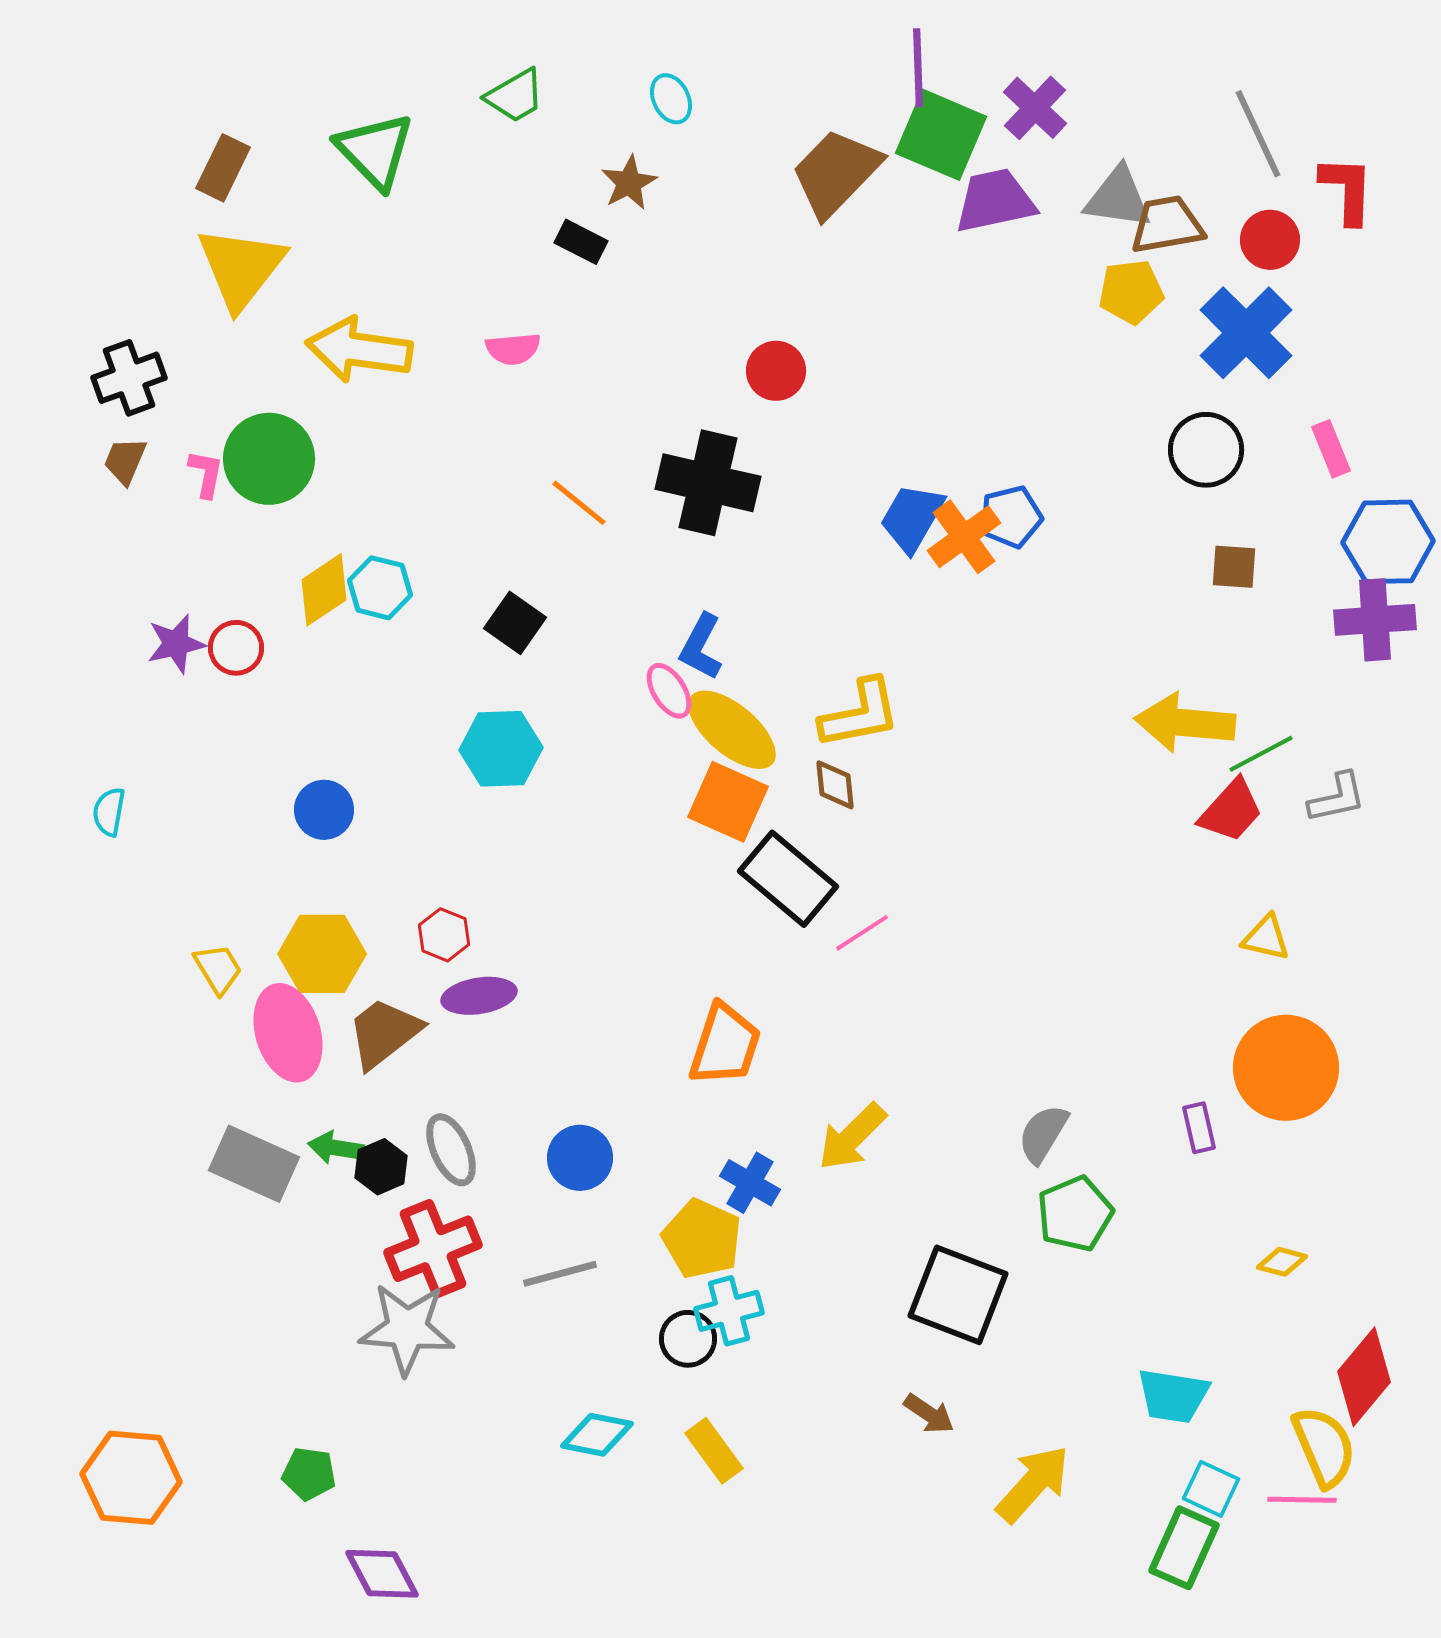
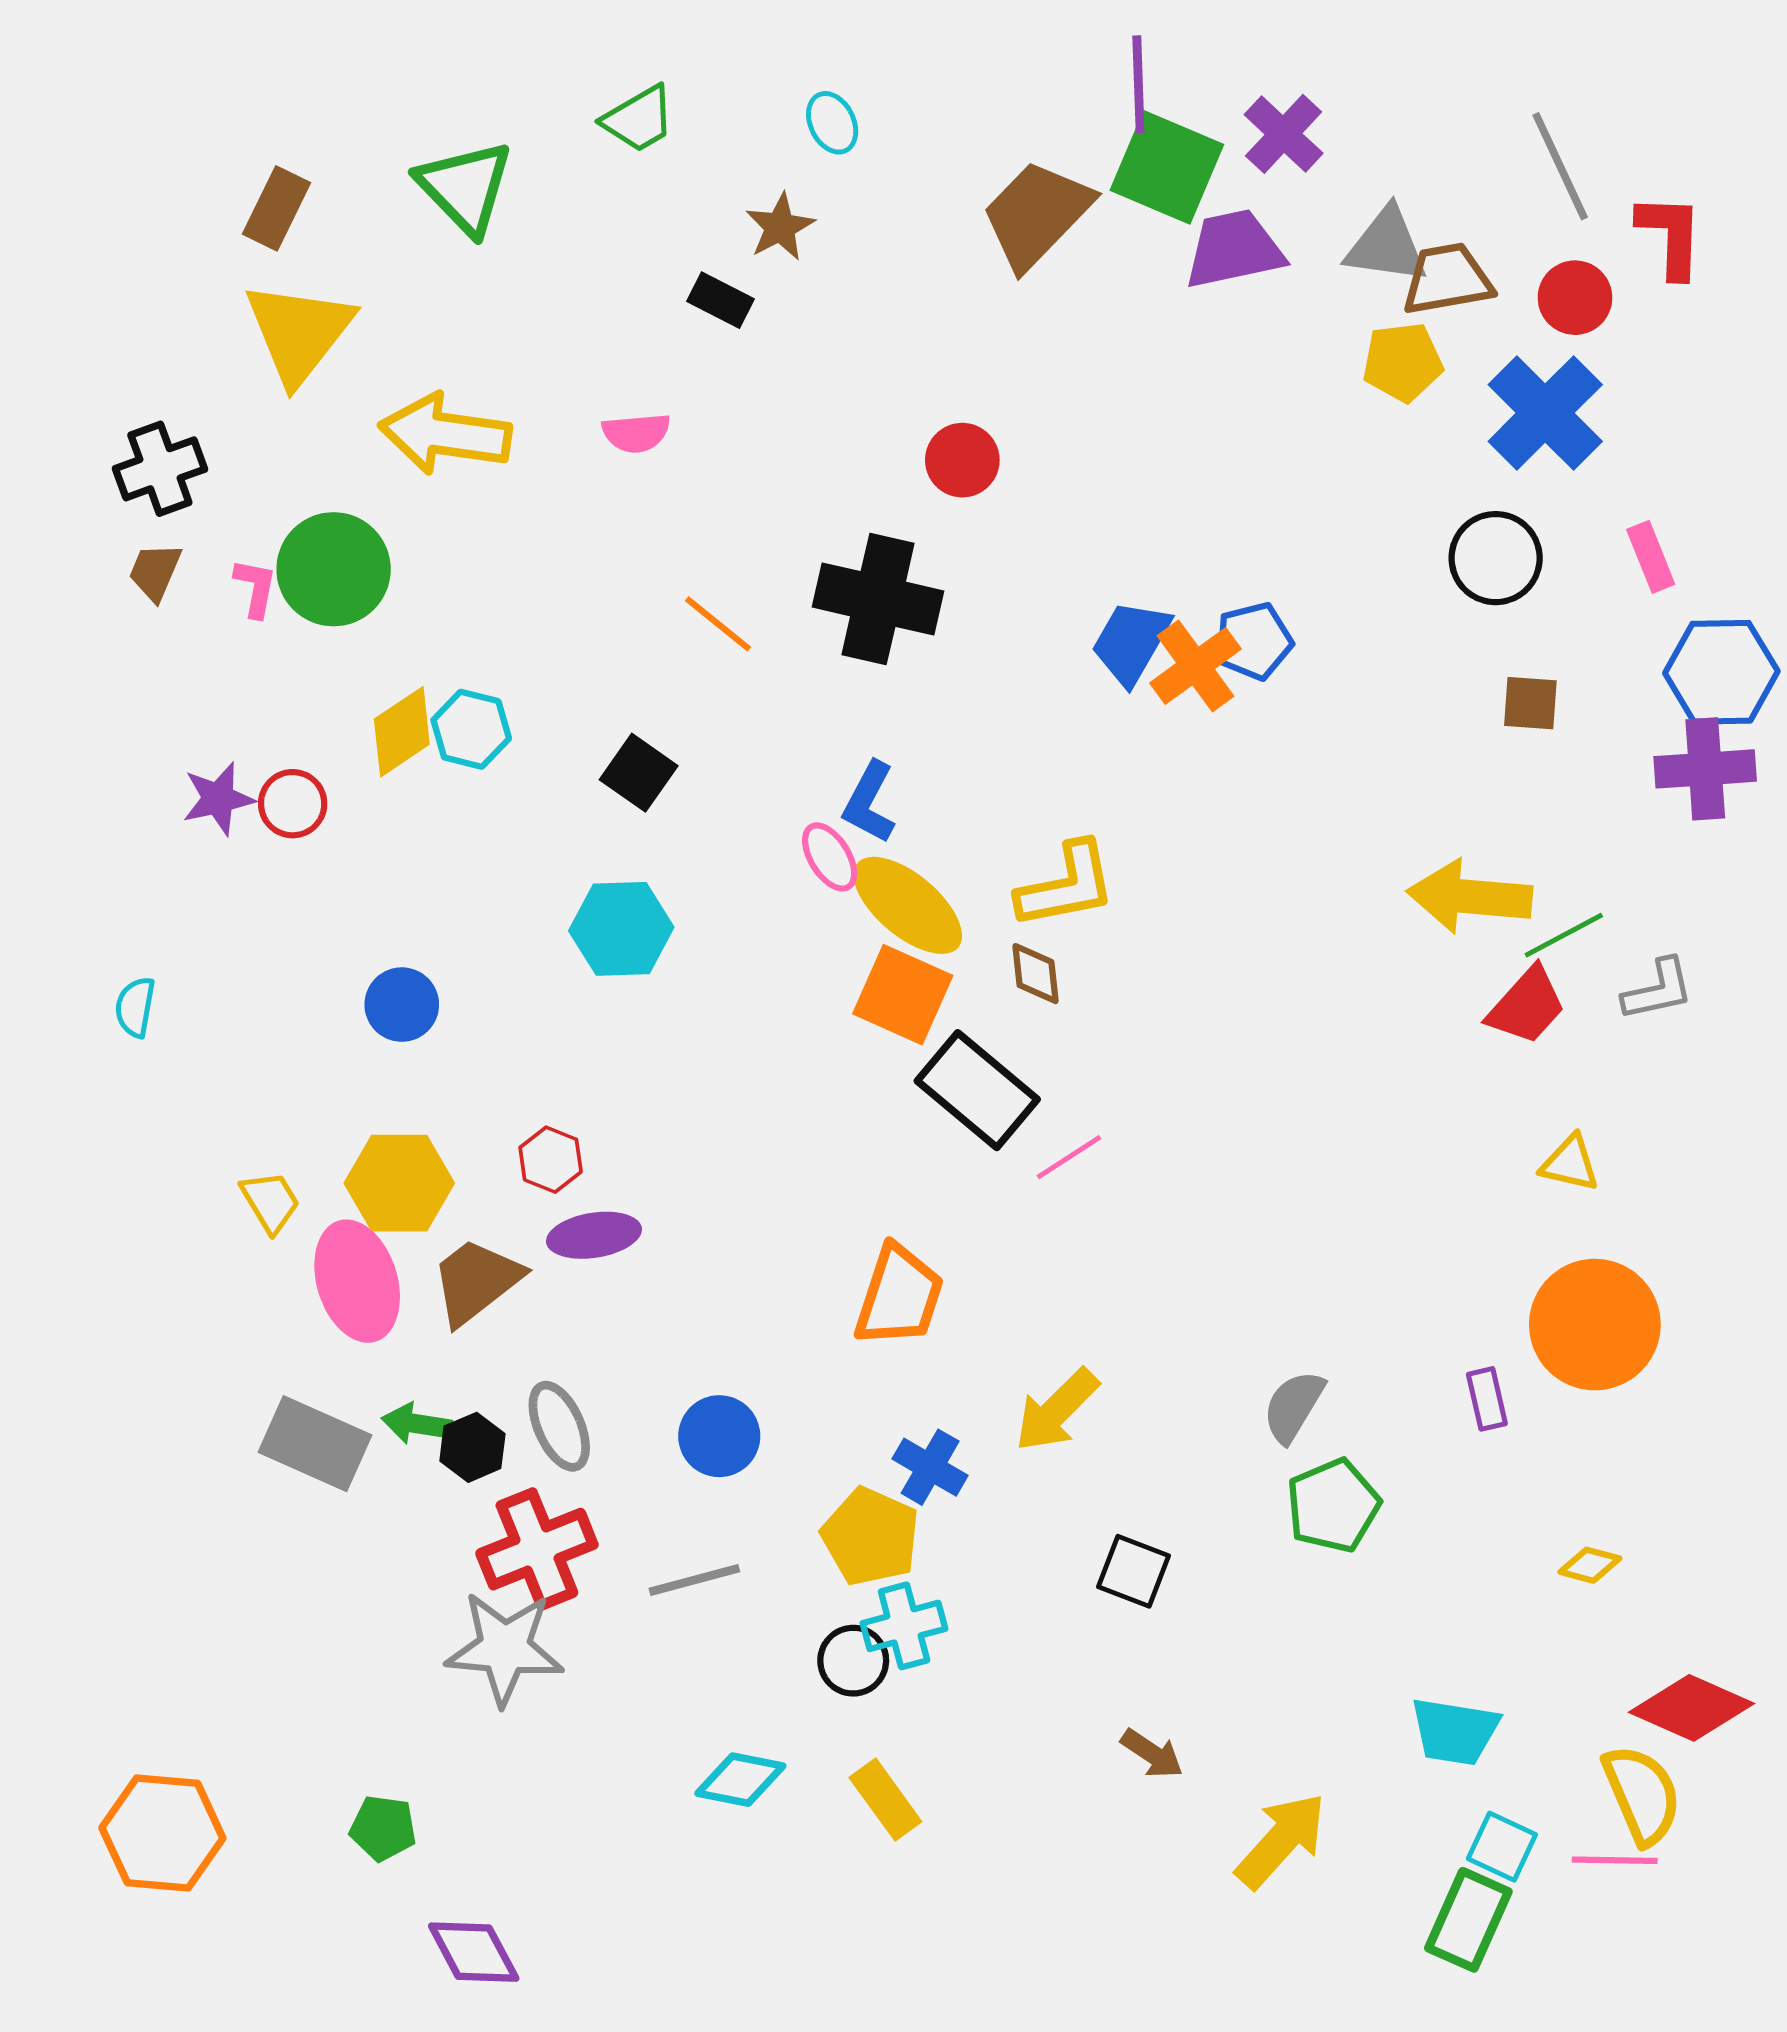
black square: (958, 1295) -> (1133, 1571), moved, size x0.6
red diamond: (1364, 1377) -> (1692, 1708), turned 74

